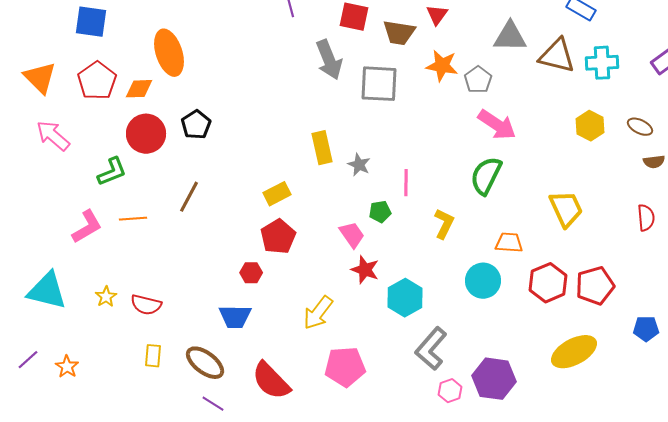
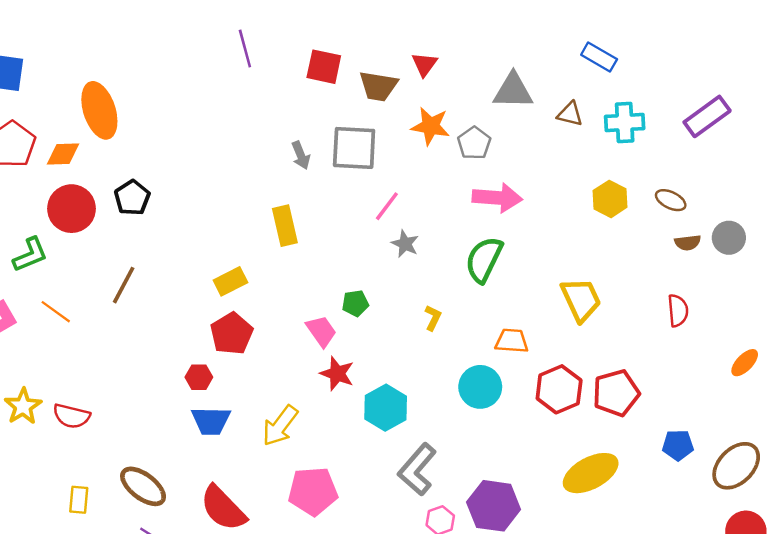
brown triangle: (557, 56) -> (570, 114), size x0.6
gray arrow: (329, 60) -> (301, 155), moved, size x0.6
pink arrow: (497, 125) -> (497, 198), turned -30
gray star: (359, 165) -> (405, 244), moved
pink line: (406, 183) -> (387, 206), moved, turned 36
orange line: (133, 219) -> (56, 312), turned 40
yellow L-shape: (444, 224) -> (433, 318), size x0.7
yellow star: (106, 297) -> (23, 406), size x1.4
blue trapezoid: (235, 317) -> (211, 421), moved
yellow rectangle: (153, 356) -> (79, 500), moved

